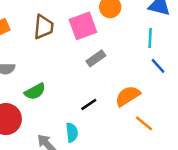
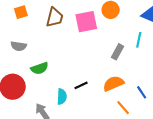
gray rectangle: (96, 58) -> (118, 52), moved, turned -35
blue line: (158, 66) -> (142, 92), moved
cyan semicircle: (72, 132) -> (62, 97), moved

